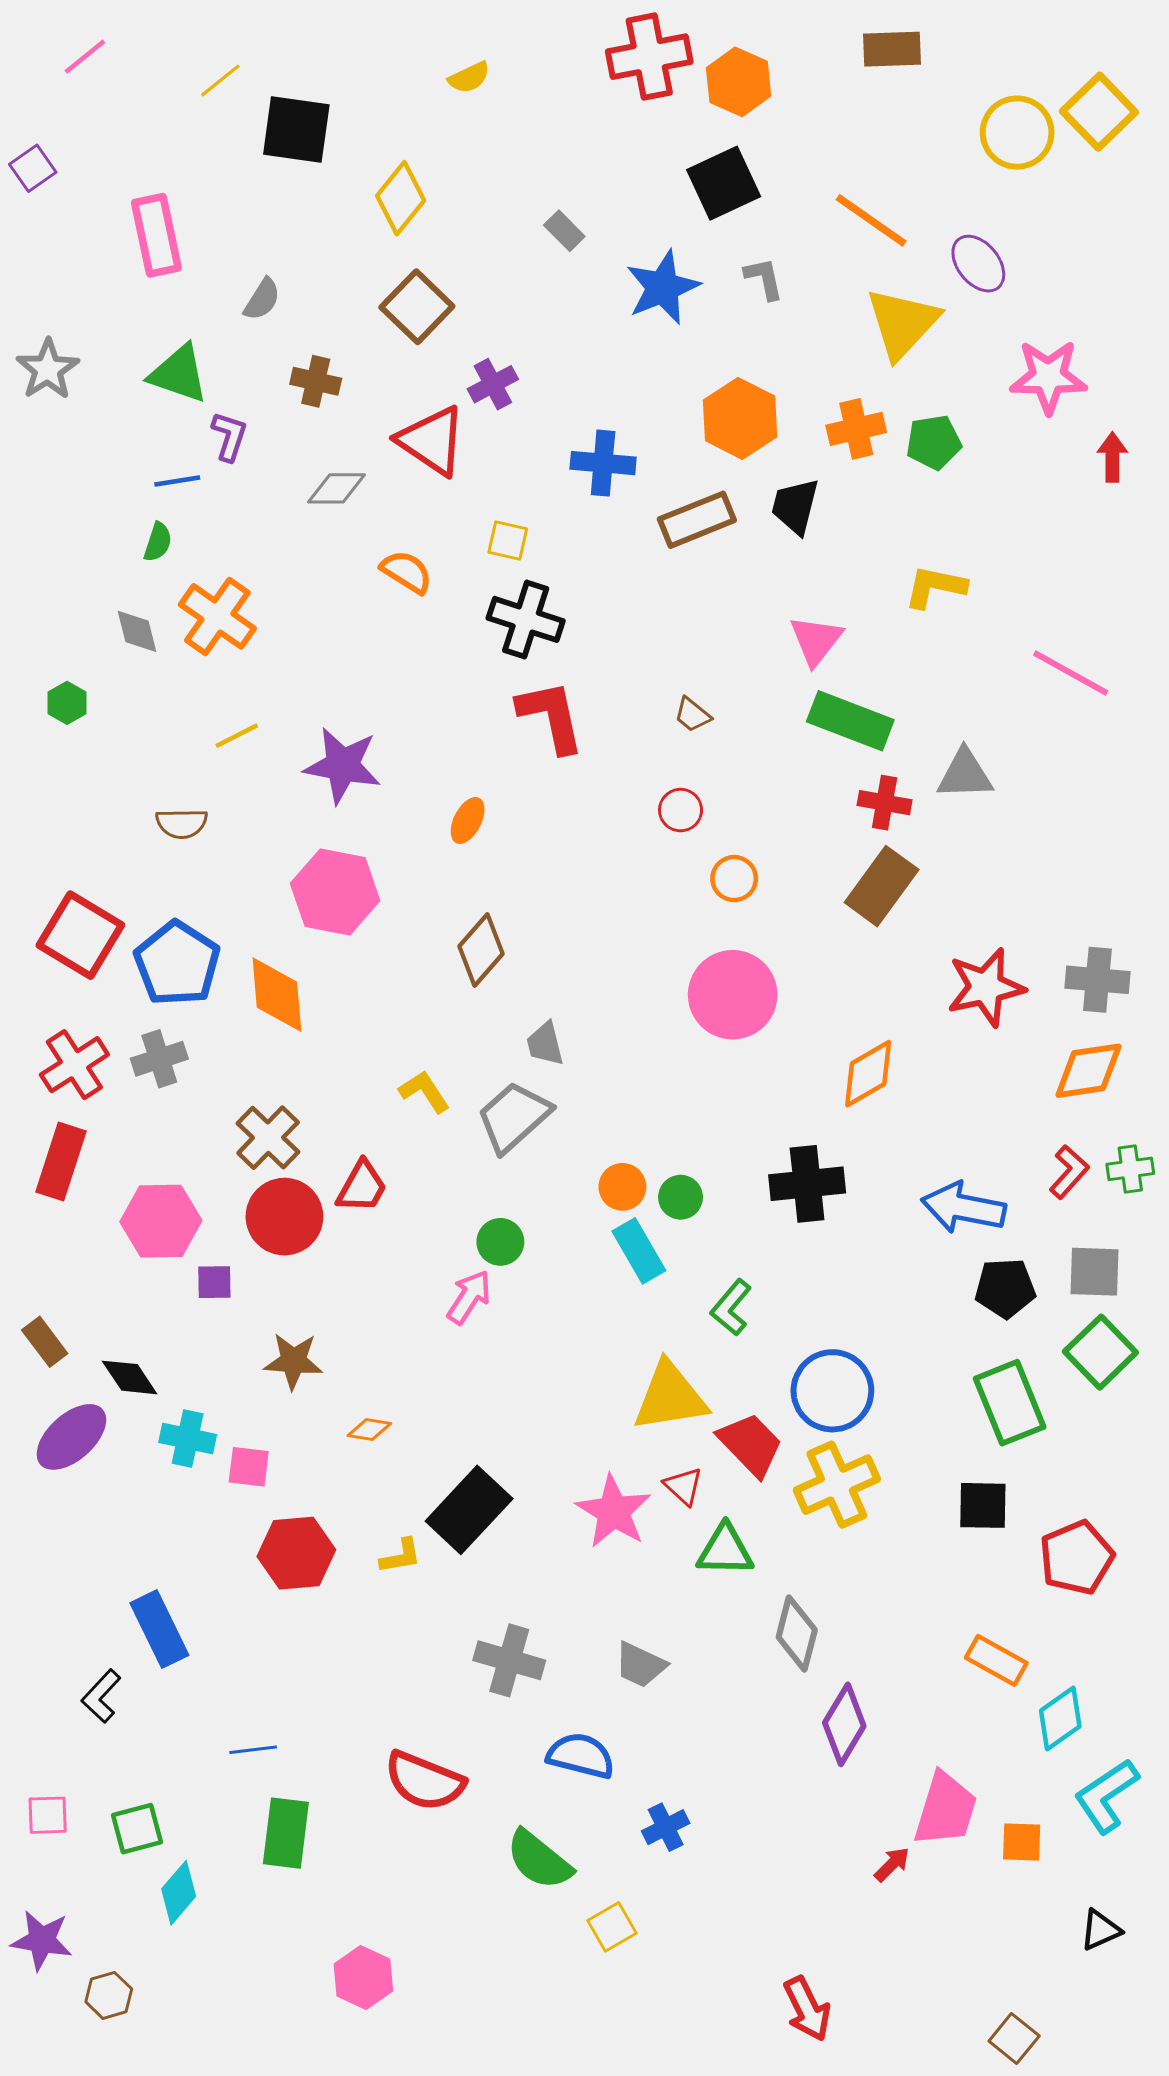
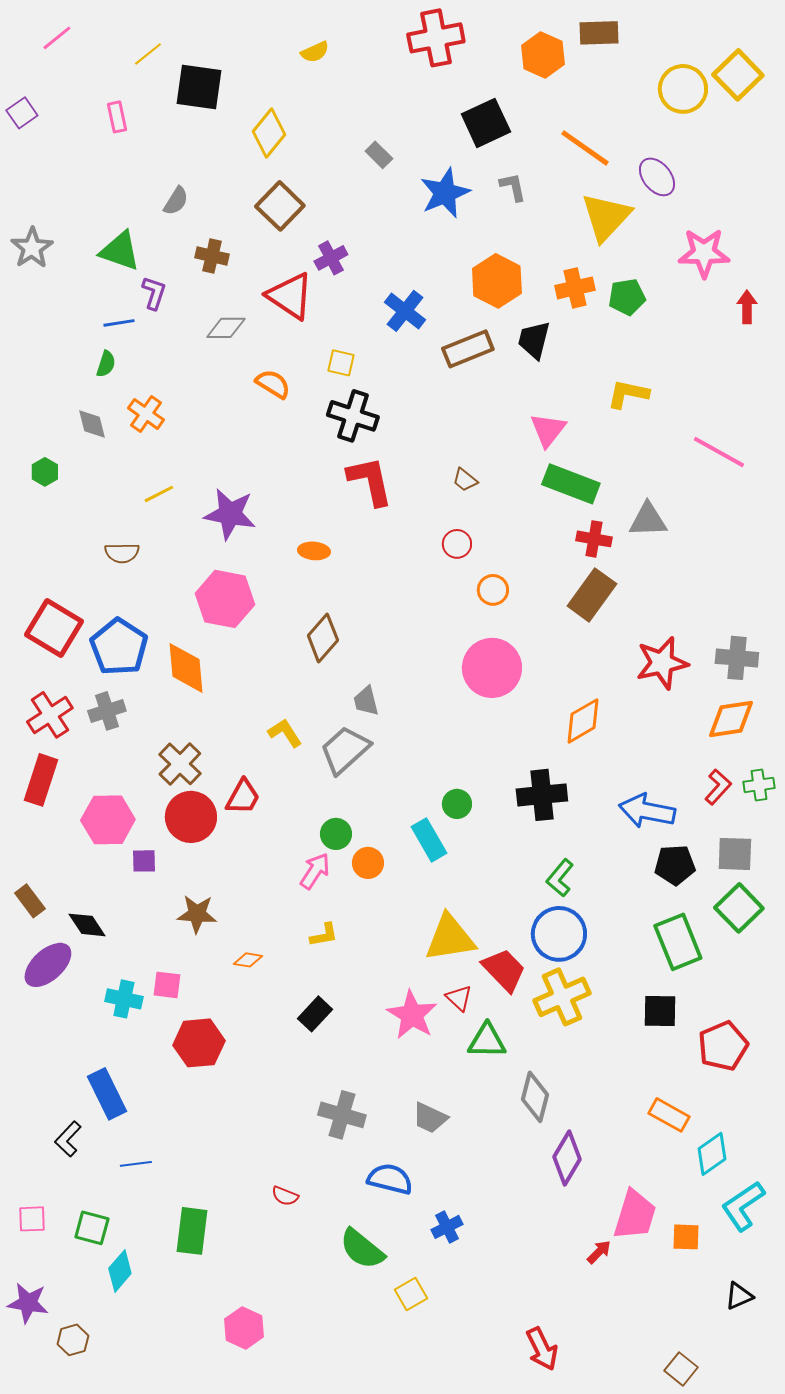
orange hexagon: (739, 82) -> (543, 55), moved
pink rectangle: (156, 235) -> (117, 117), moved, size x0.6
blue cross: (603, 463) -> (405, 311), turned 33
orange cross: (217, 616) -> (146, 414), size x0.7
orange ellipse: (468, 820) -> (314, 551), turned 68
orange circle: (622, 1187) -> (368, 863), moved
green L-shape: (731, 1307) -> (560, 878), moved
cyan cross: (188, 1438) -> (124, 999), moved
black rectangle: (469, 1510) -> (315, 1014), size x0.6
yellow L-shape: (401, 1556) -> (324, 935), moved
blue line: (253, 1750) -> (136, 1164), moved
red semicircle: (424, 1781) -> (285, 1196), size x0.5
green square: (137, 1829) -> (92, 1228), turned 30

